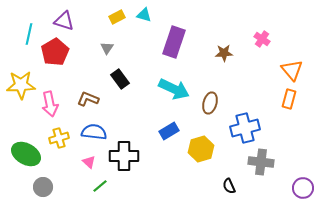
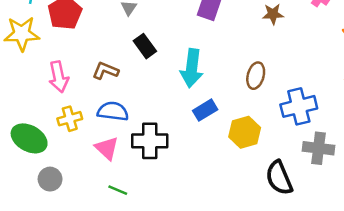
yellow star: (21, 85) -> (22, 34), moved
cyan arrow: (174, 89) -> (192, 68), moved, turned 72
pink triangle: (89, 162) -> (107, 148), size x1.5
green line: (100, 186) -> (118, 190), moved, turned 63
black semicircle: (229, 186) -> (279, 178), size x1.8

